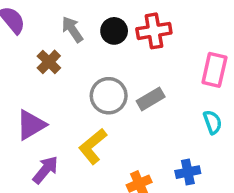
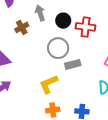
gray circle: (109, 96) -> (58, 48), moved
yellow L-shape: (93, 146) -> (49, 84), moved

